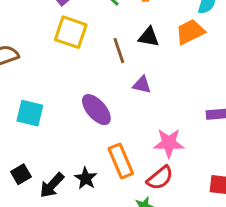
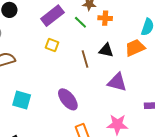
yellow square: (71, 32) -> (52, 45), size x0.6
purple triangle: (142, 85) -> (117, 82), moved, size x1.5

